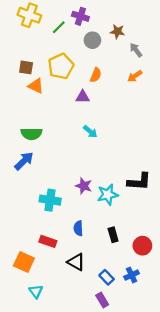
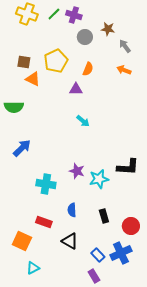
green line: (59, 27) -> (54, 14), moved
orange arrow: (135, 76) -> (124, 70), turned 56
green semicircle: (32, 134) -> (14, 107), moved
blue cross: (132, 275) -> (121, 253), size x1.5
cyan triangle: (36, 291) -> (33, 268), turned 40

